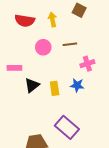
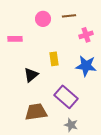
black triangle: (32, 85) -> (31, 75), moved
blue star: (77, 85) -> (86, 66), moved, size x1.5

